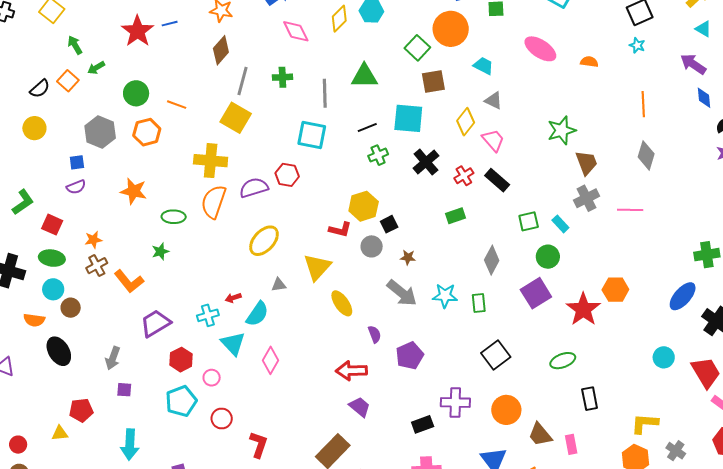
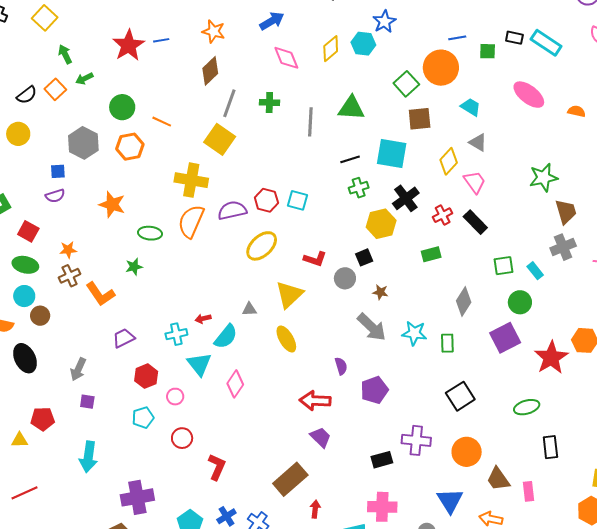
cyan square: (312, 135) -> (298, 200), moved, size x0.7
yellow hexagon: (364, 206) -> (381, 224), moved
yellow ellipse: (264, 241) -> (262, 246), moved
yellow ellipse: (342, 303) -> (286, 339), moved
purple trapezoid: (155, 323) -> (124, 338), size x0.7
cyan pentagon: (181, 401) -> (143, 418), size x0.7

